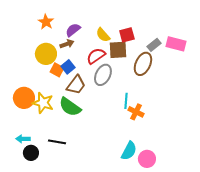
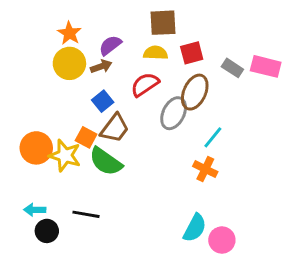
yellow semicircle: (103, 35) -> (155, 53), turned 133
gray rectangle: (154, 45) -> (232, 68), turned 72
brown square: (118, 50) -> (163, 23), moved
yellow circle: (46, 54) -> (69, 63), moved
brown ellipse: (143, 64) -> (195, 92), moved
orange square: (57, 70) -> (86, 137), moved
gray ellipse: (103, 75) -> (174, 113), moved
cyan line: (126, 101) -> (213, 137), moved, turned 35

